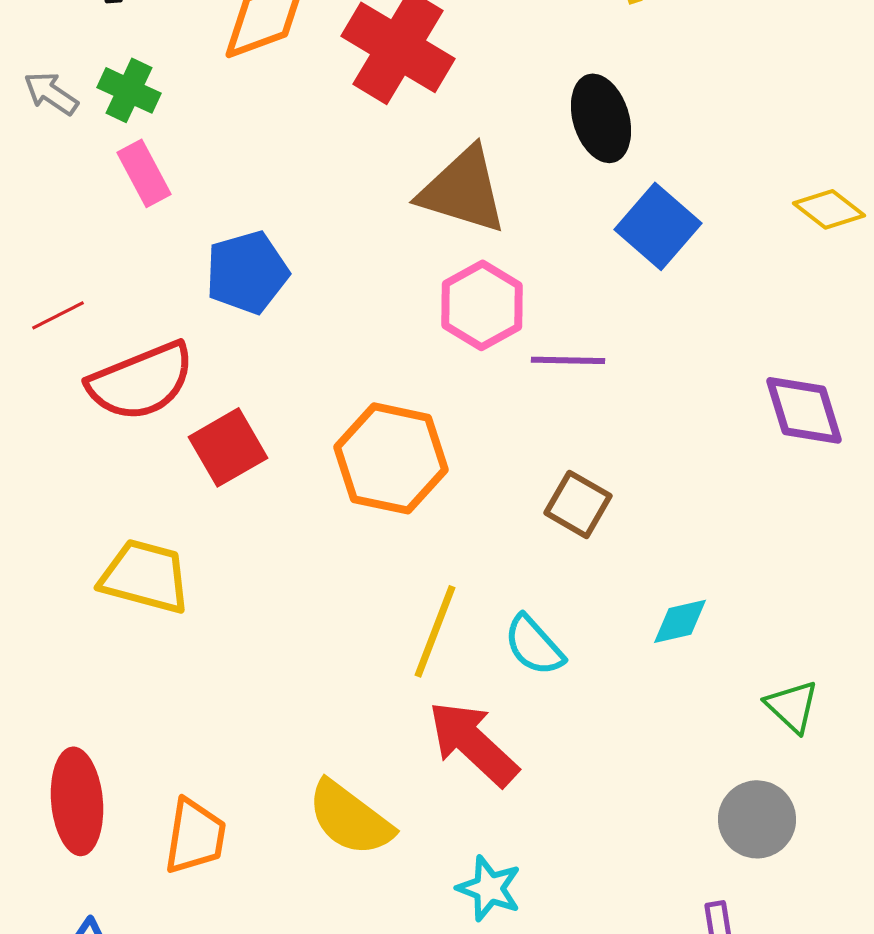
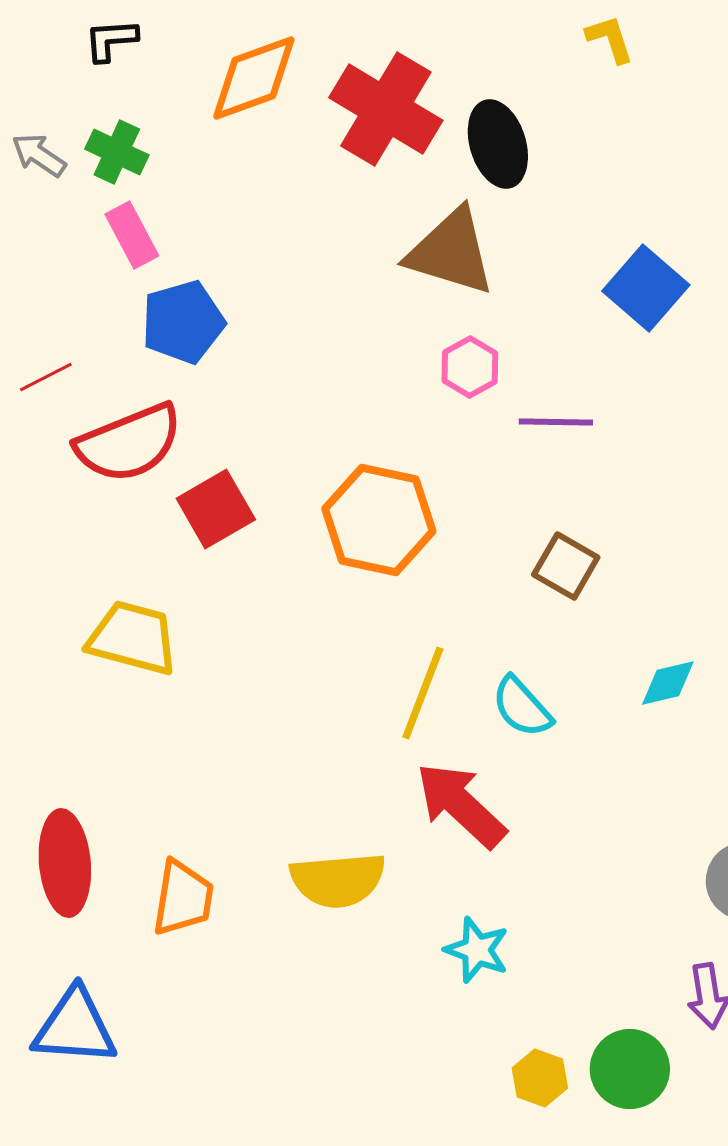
black ellipse: (601, 118) -> (498, 144), moved
blue pentagon: (247, 272) -> (183, 322), moved
pink hexagon: (482, 305) -> (470, 367), size x0.7
yellow semicircle: (350, 818) -> (338, 880), turned -42

